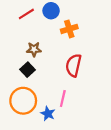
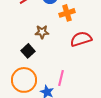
brown star: (34, 49) -> (42, 32), moved
red semicircle: (74, 65) -> (81, 39), moved, turned 60

